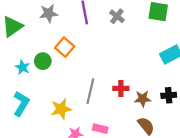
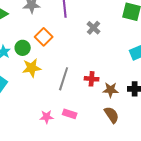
gray cross: (117, 16) -> (94, 28), moved
yellow star: (61, 109) -> (32, 68), moved

